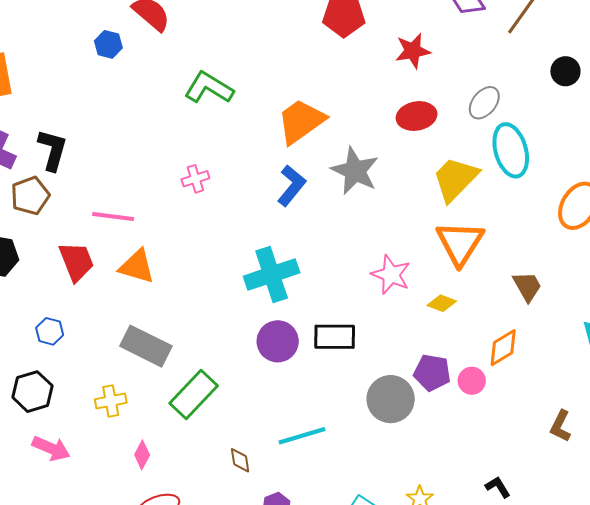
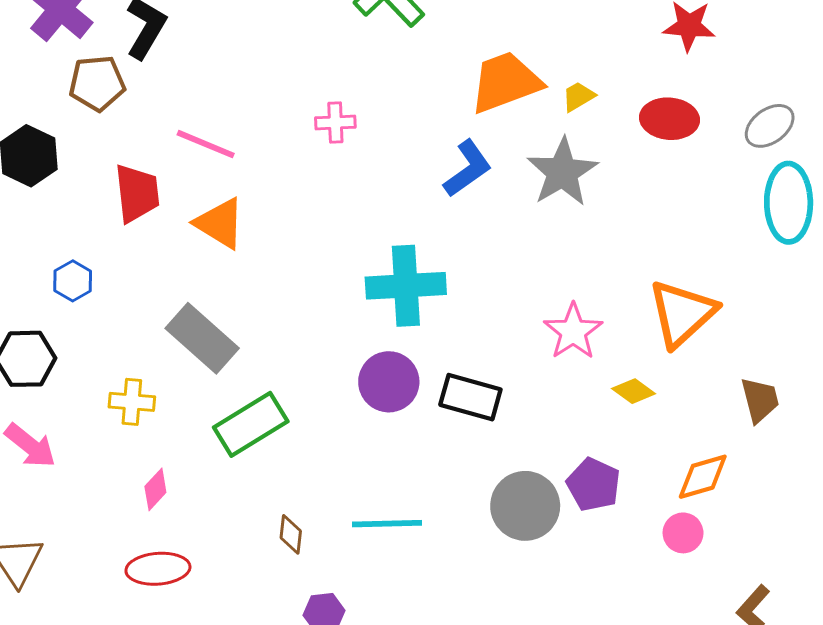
yellow trapezoid: (455, 179) -> (578, 96), moved, size x0.5
pink circle: (472, 381) -> (683, 533), moved

